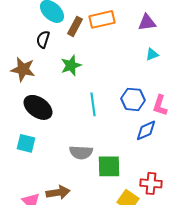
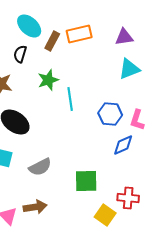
cyan triangle: (152, 54) -> (129, 69), size x1.6
cyan line: (93, 104) -> (70, 99), moved
gray semicircle: (81, 152) -> (40, 167), moved, turned -30

